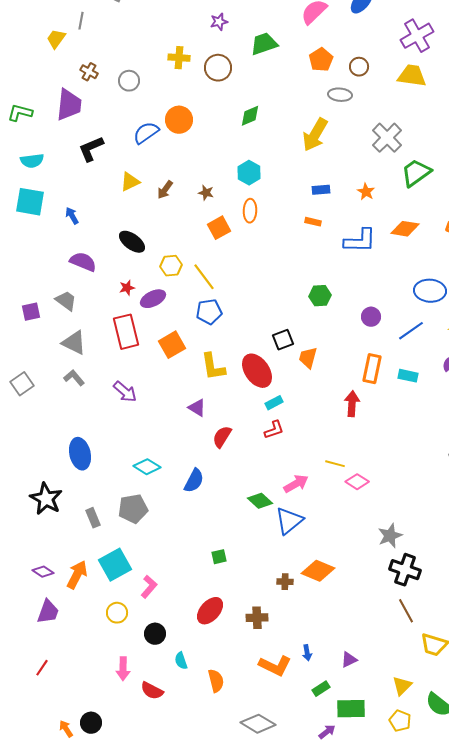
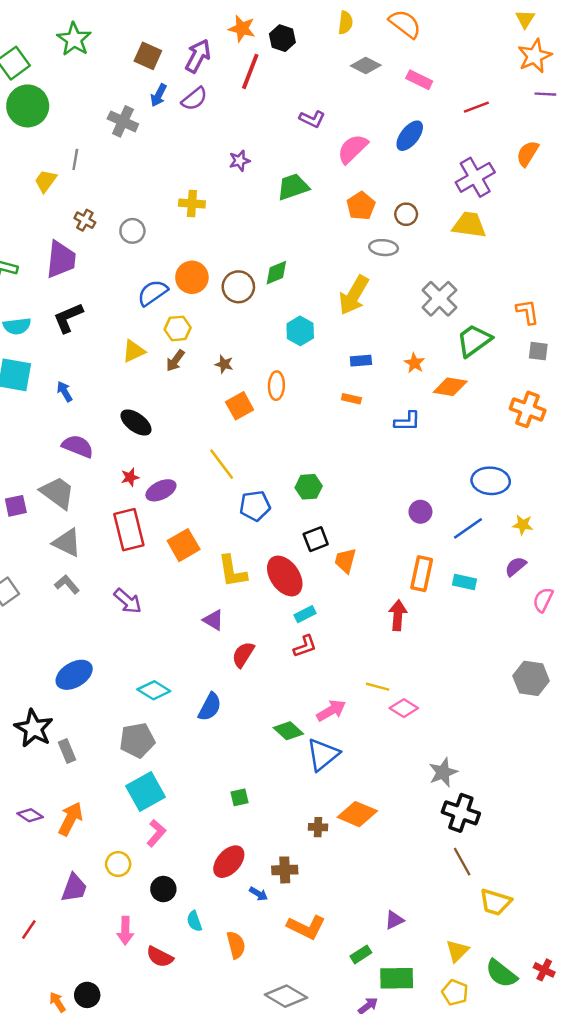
brown circle: (218, 68) -> (238, 287), moved
black L-shape: (91, 149) -> (68, 318), moved
cyan hexagon: (249, 173) -> (300, 331), moved
orange diamond: (405, 229) -> (450, 387), moved
blue L-shape: (360, 241) -> (407, 421), size x0.7
yellow hexagon: (171, 266) -> (178, 328), moved
green hexagon: (320, 296) -> (309, 487), moved
gray trapezoid: (66, 301) -> (57, 493), size x1.4
blue pentagon: (209, 312) -> (255, 506), moved
blue ellipse: (80, 454) -> (74, 675), turned 72
gray rectangle: (93, 518) -> (67, 751), moved
cyan square: (115, 565) -> (146, 791), moved
purple trapezoid: (48, 612) -> (74, 888), moved
blue arrow: (307, 653) -> (259, 894), moved, turned -49

